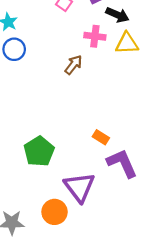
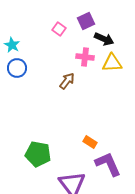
green pentagon: (39, 151) -> (38, 154), turned -30

